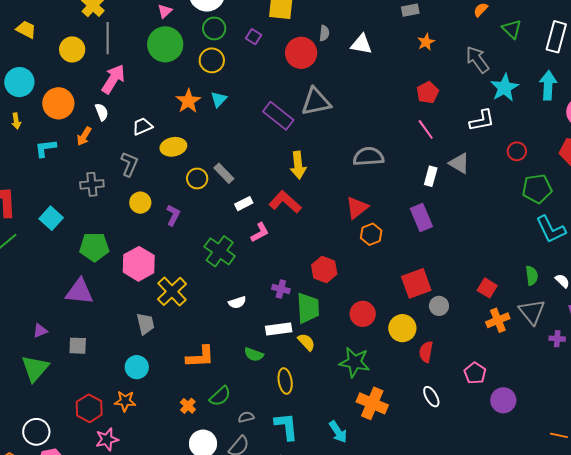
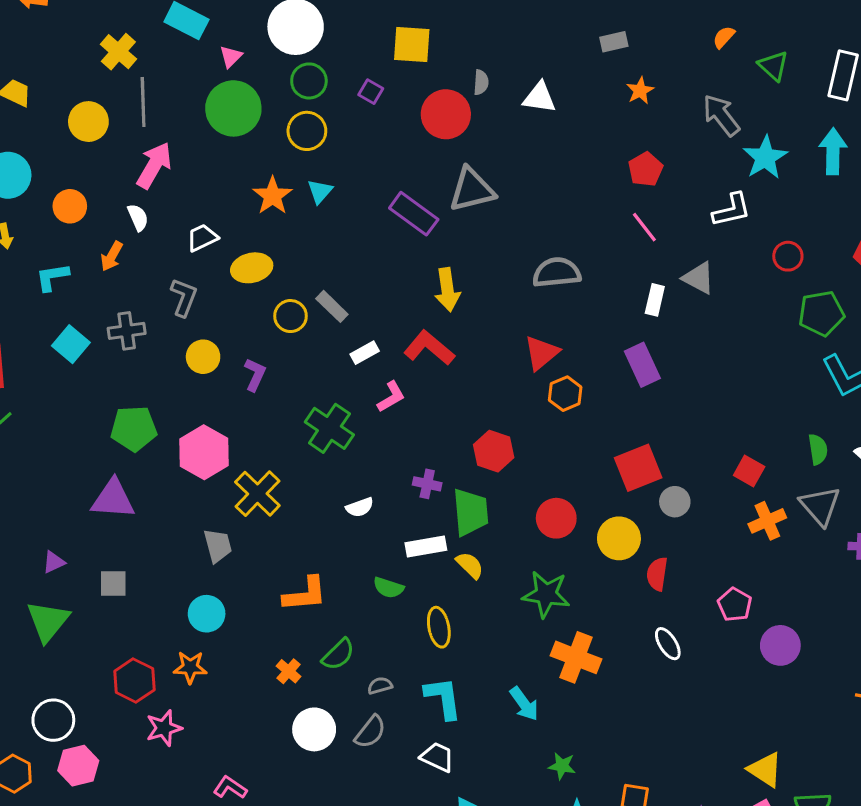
orange circle: (58, 103) -> (70, 206), size x0.7
cyan square: (51, 218) -> (71, 344), moved

